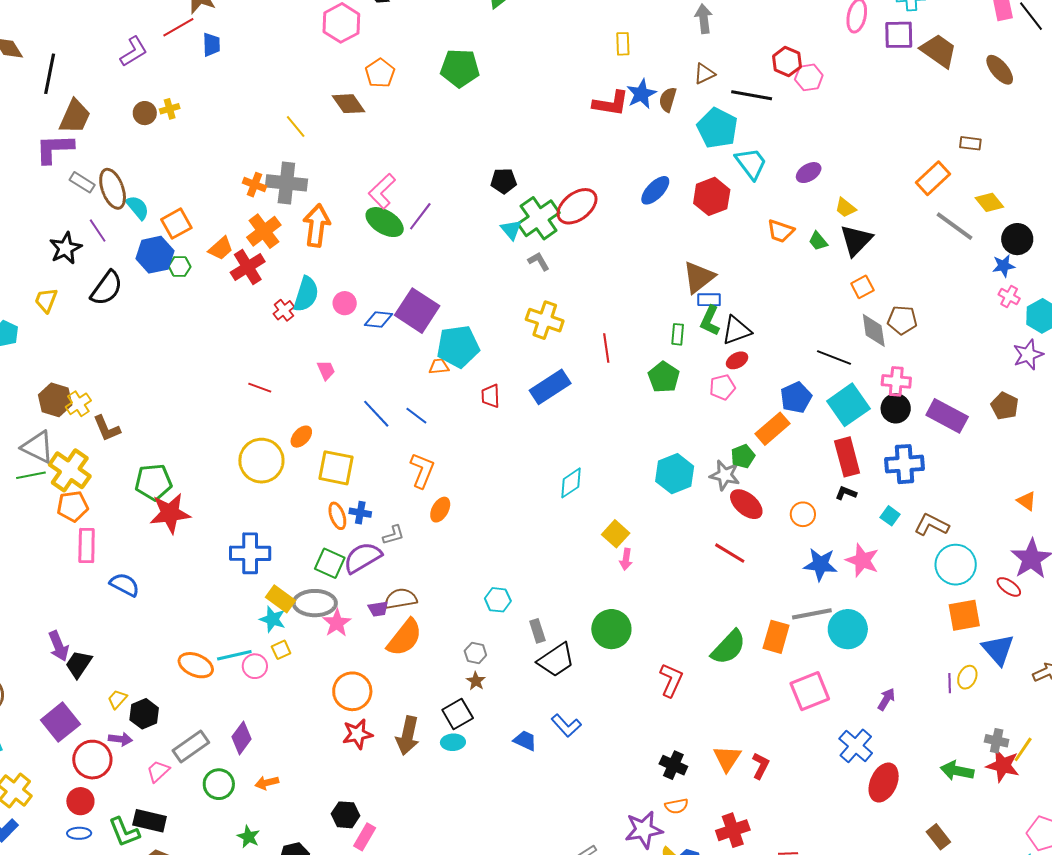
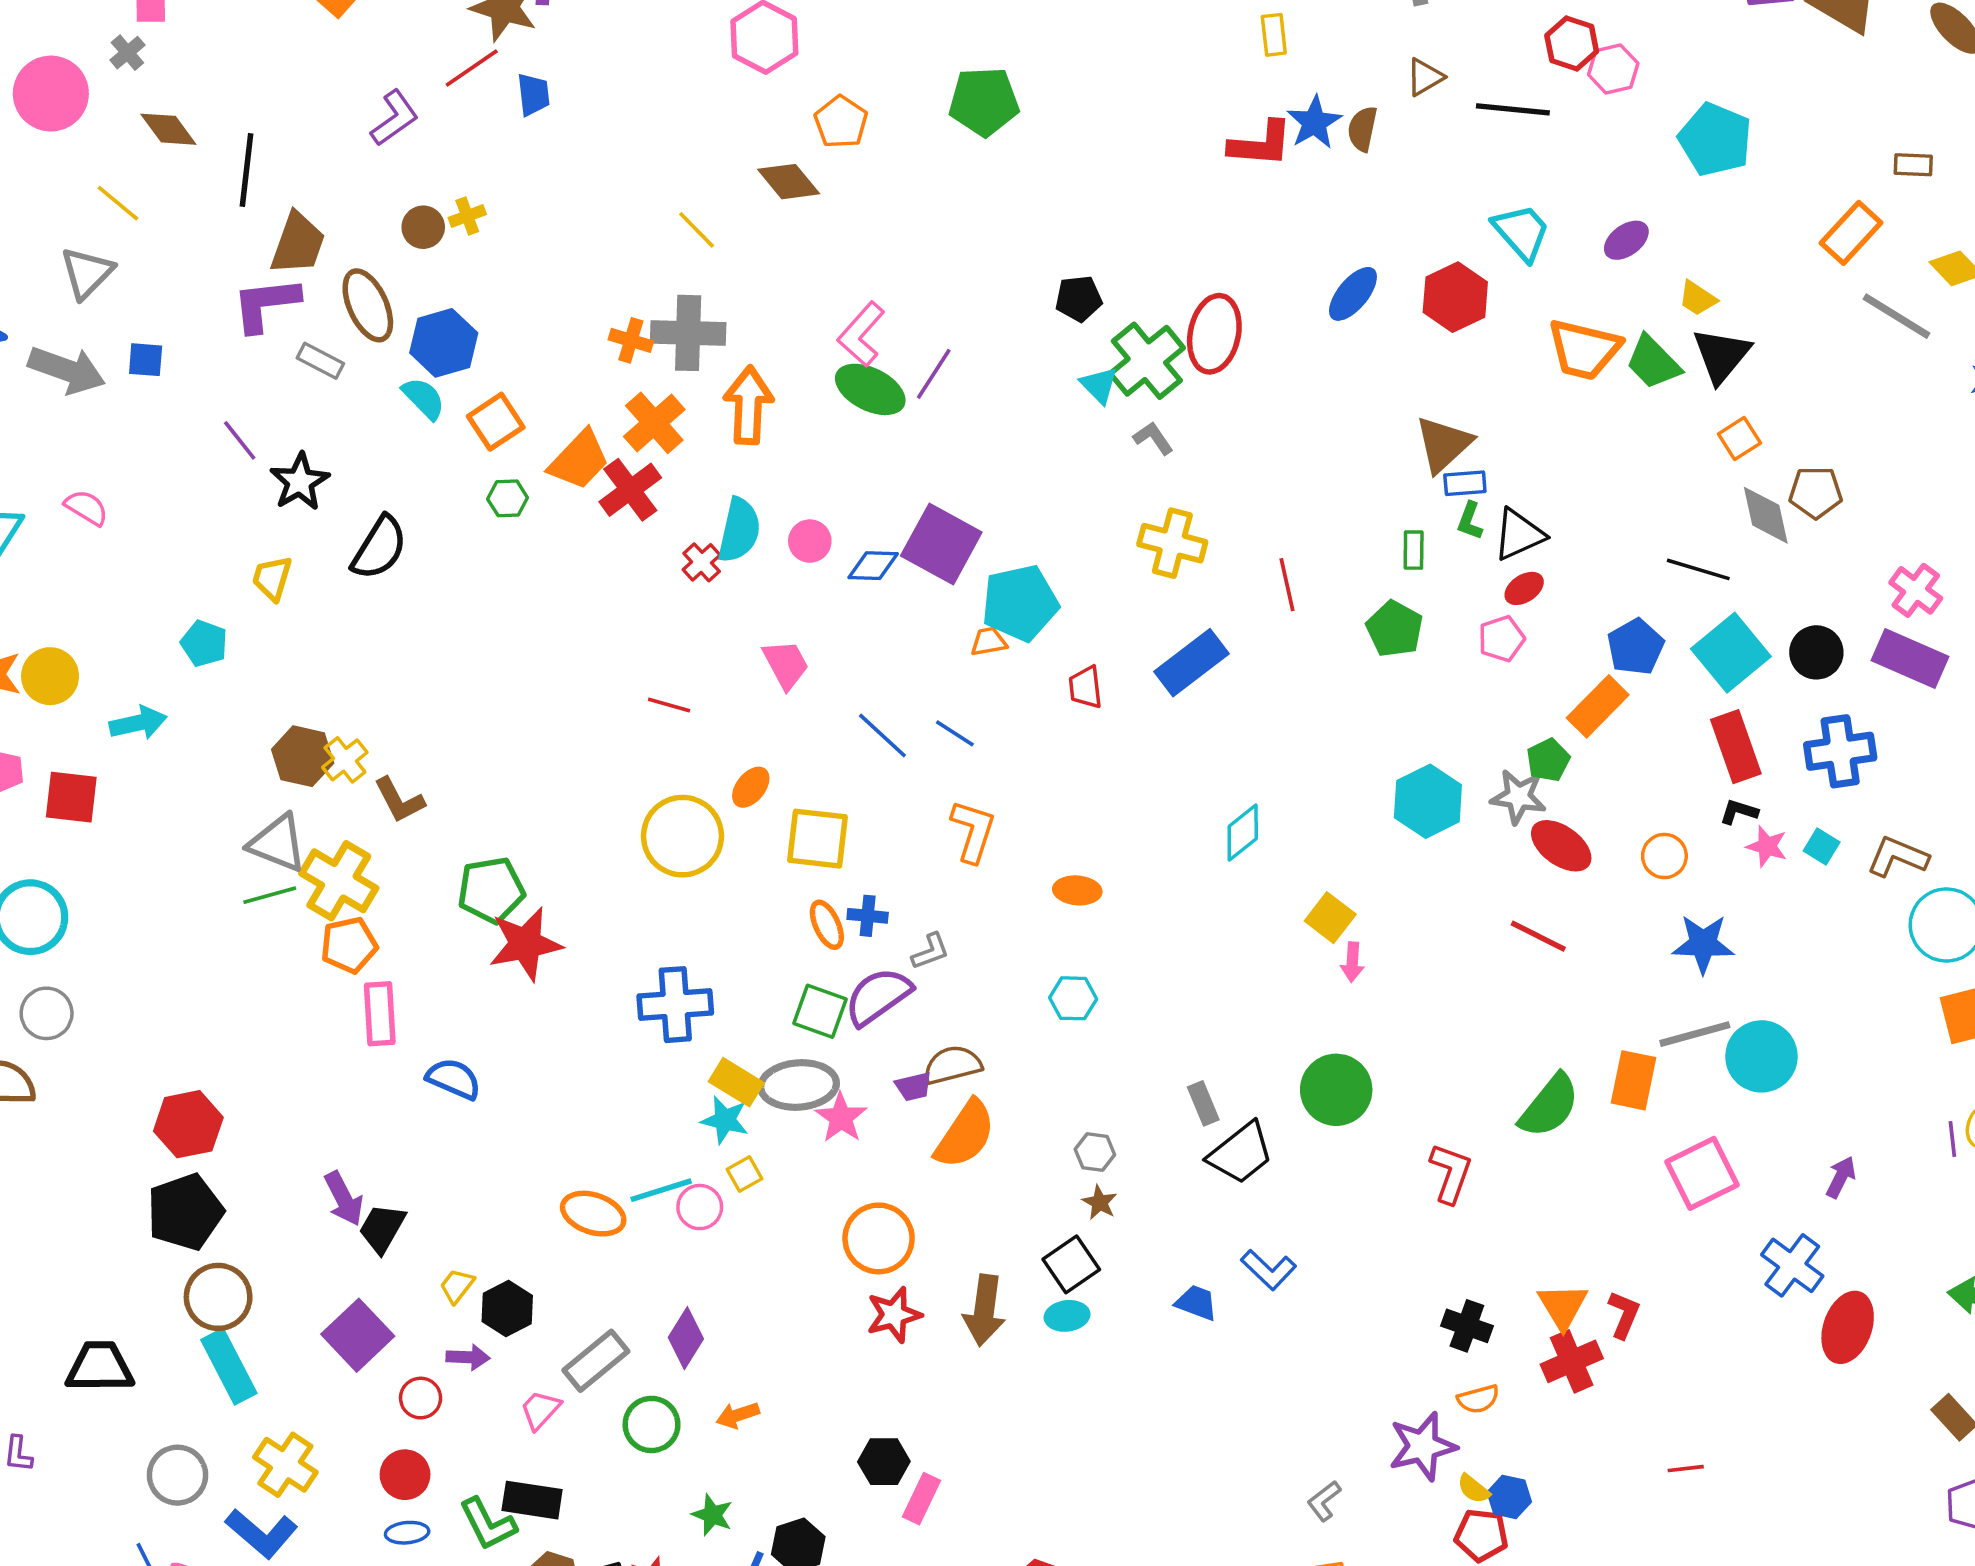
cyan pentagon: (717, 128) -> (1715, 139), moved
brown ellipse: (113, 189) -> (368, 305), moved
red ellipse: (577, 206) -> (1214, 334), turned -36
purple line: (98, 231) -> (240, 440), moved
orange trapezoid: (781, 231) -> (1584, 349), size x1.5
green trapezoid: (818, 241) -> (1653, 362), size x1.6
orange trapezoid: (221, 248) -> (579, 460), size x1.4
blue hexagon: (155, 255) -> (444, 343), moved
green L-shape: (710, 321) -> (1470, 521), size x0.7
pink trapezoid: (326, 370) -> (786, 664), size x1.4
pink cross: (896, 381) -> (1916, 590), moved, turned 36
orange ellipse: (440, 510) -> (1077, 890), moved, turned 70
pink star: (862, 560) -> (1767, 846), moved, size x0.7
cyan hexagon: (498, 600) -> (1073, 998), moved
red circle: (92, 760) -> (421, 1398), size x0.6
red cross: (733, 830) -> (1572, 1361), moved

